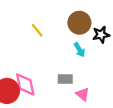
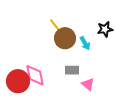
brown circle: (79, 23) -> (65, 38), moved
yellow line: (37, 30) -> (55, 25), moved

